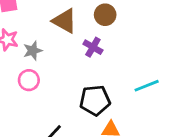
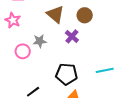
gray star: (33, 51) -> (40, 41), moved

